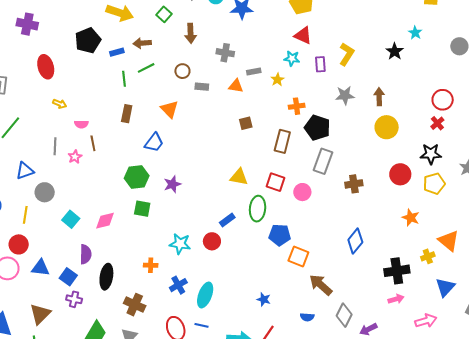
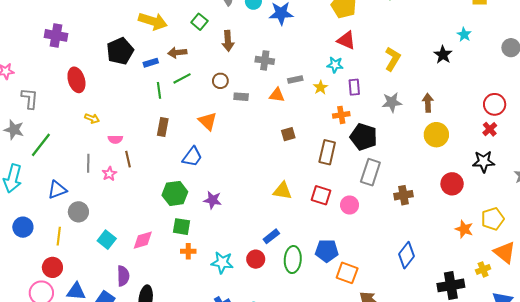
purple rectangle: (320, 64) -> (354, 87), moved
purple star: (172, 184) -> (213, 200), turned 30
yellow pentagon: (434, 184) -> (493, 219), moved
green ellipse: (258, 209) -> (293, 259), moved
orange cross: (151, 265) -> (188, 251), moved

